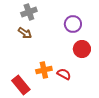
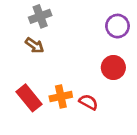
purple circle: (73, 24) -> (118, 26), moved
red rectangle: (21, 85) -> (29, 98), moved

